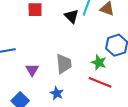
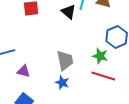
purple triangle: (32, 70) -> (24, 71), moved, turned -40
blue star: (57, 93) -> (62, 82), moved

